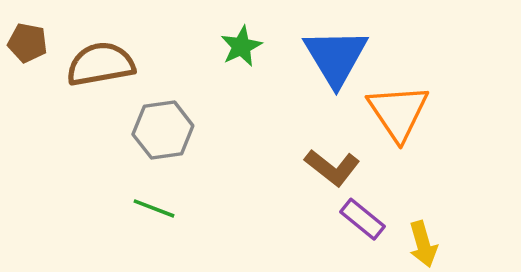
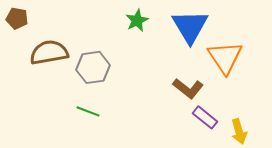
brown semicircle: (101, 64) -> (49, 52), moved

